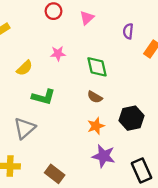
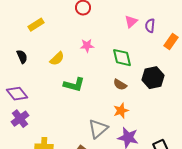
pink triangle: (87, 18) -> (131, 22), moved
black hexagon: (132, 118) -> (153, 78), moved
gray triangle: (25, 128) -> (98, 129), moved

